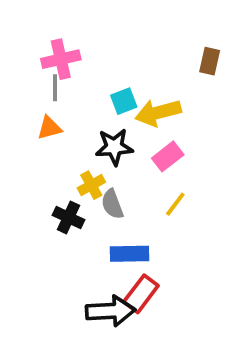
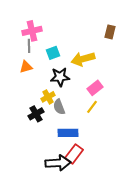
cyan square: (124, 101) -> (53, 53), moved
pink rectangle: (168, 156) -> (95, 88), moved
black cross: (68, 218) -> (36, 114), turned 35

